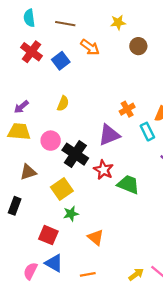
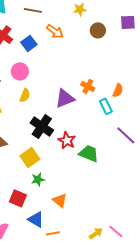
yellow semicircle: (63, 103) -> (25, 95), moved
orange cross: (127, 109) -> (88, 86), turned -32
purple triangle: (109, 135) -> (65, 98), moved
pink circle: (51, 141) -> (20, 71), moved
blue triangle: (54, 263) -> (36, 219), moved

